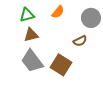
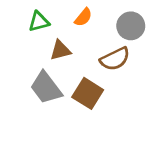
brown triangle: (31, 35) -> (60, 50), moved
brown semicircle: (80, 41) -> (115, 59), size x1.5

